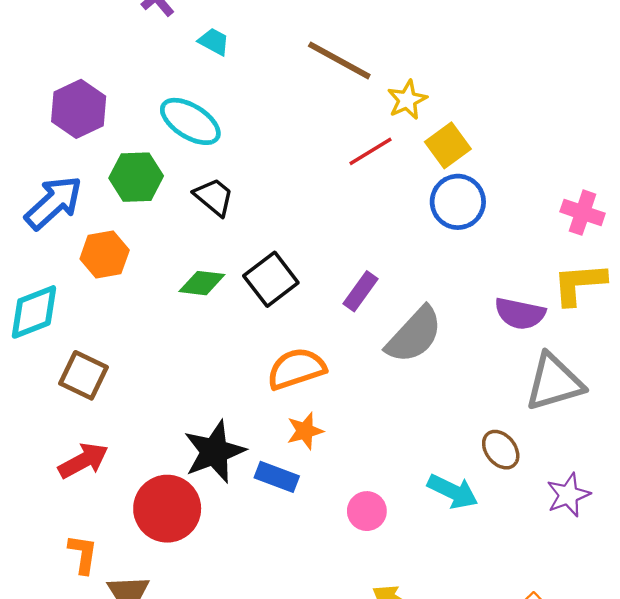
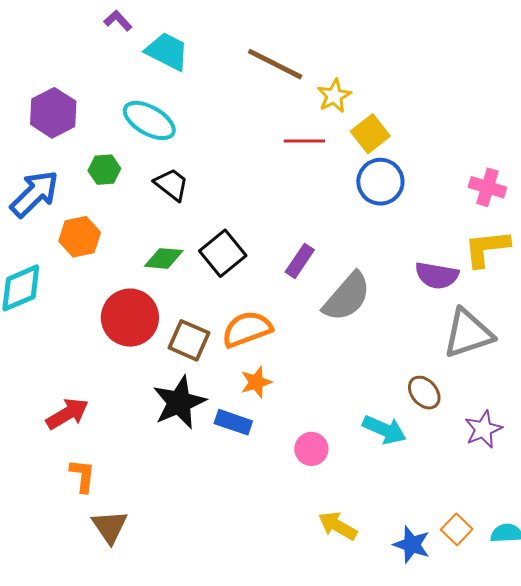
cyan trapezoid: (214, 42) -> (167, 51), size x1.6
red line: (371, 151) -> (304, 141), turned 33
green hexagon: (136, 177) -> (104, 170), size x0.7
brown square: (83, 375) -> (189, 340), moved
red circle: (167, 509) -> (130, 318), moved
orange L-shape: (83, 554) -> (82, 476), moved

